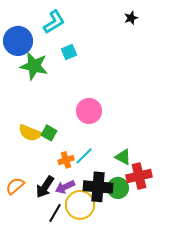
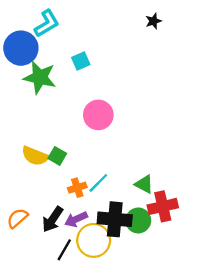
cyan L-shape: (54, 22) -> (47, 23), moved
pink circle: (89, 111) -> (98, 115), moved

